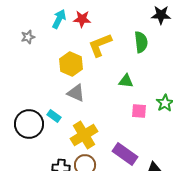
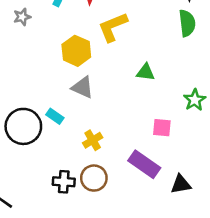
green semicircle: (141, 42) -> (187, 23), moved
pink square: (139, 111) -> (162, 128), moved
yellow cross: (84, 135) -> (93, 140), size x0.6

